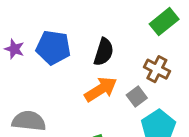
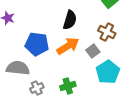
blue pentagon: (53, 48) -> (37, 44), moved

